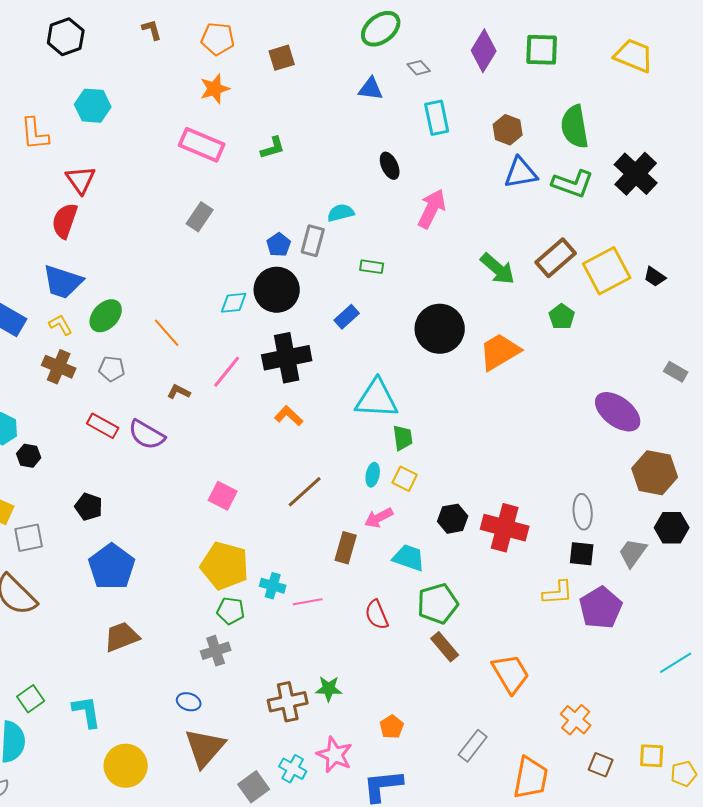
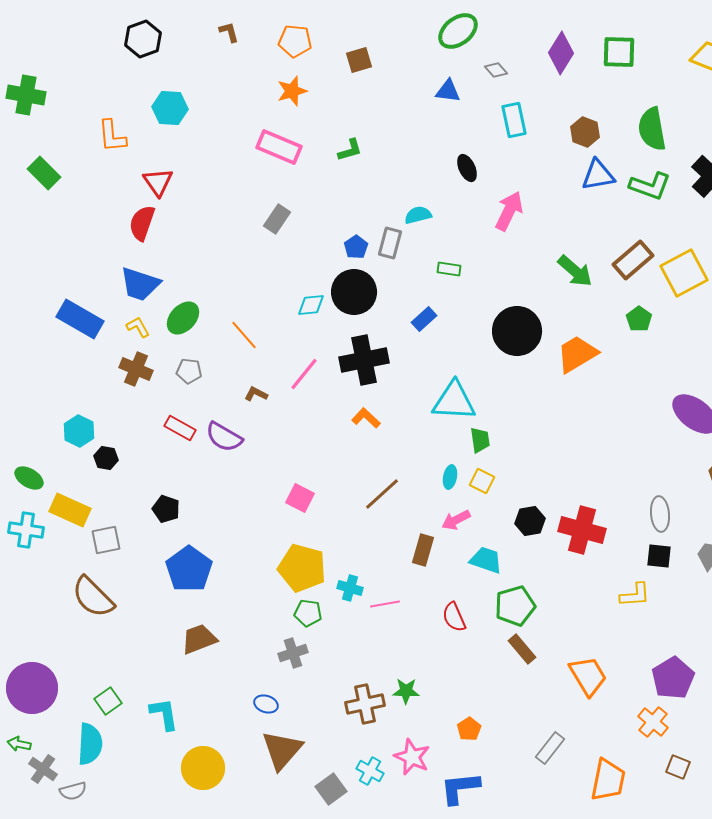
purple pentagon: (601, 608) -> (673, 678), moved

